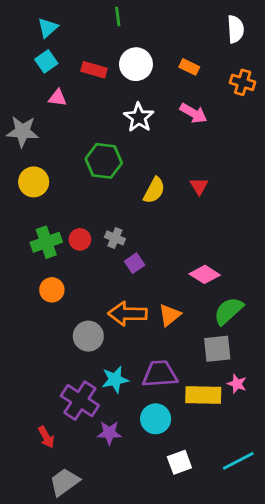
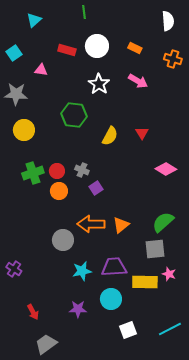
cyan square: (46, 61) -> (14, 53), moved
pink diamond: (205, 274) -> (166, 169), moved
orange circle: (52, 290) -> (59, 191), moved
purple cross: (80, 401) -> (14, 269), moved, size x0.6

